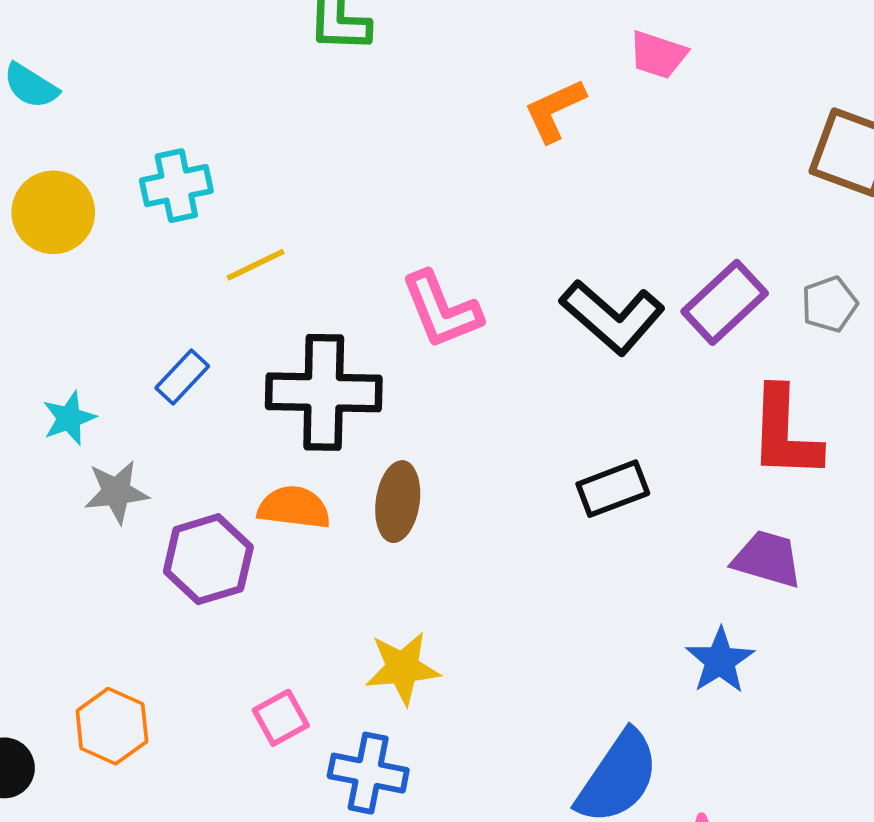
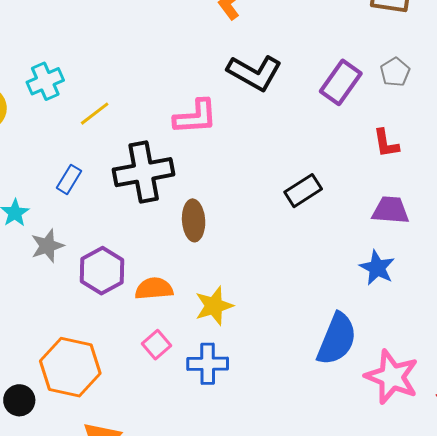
pink L-shape: (441, 310) -> (195, 117), turned -60
black L-shape: (612, 317) -> (254, 73), moved
red L-shape: (785, 433) -> (386, 143), size x0.6
orange semicircle: (294, 507) -> (154, 289), moved
orange hexagon: (112, 726) -> (70, 367), size x1.5

